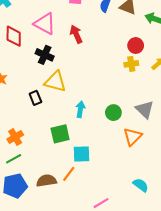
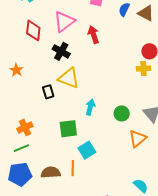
pink triangle: (45, 24) -> (64, 22), turned 50
cyan square: (82, 154) -> (87, 150), turned -36
orange line: (69, 174) -> (73, 168), turned -42

